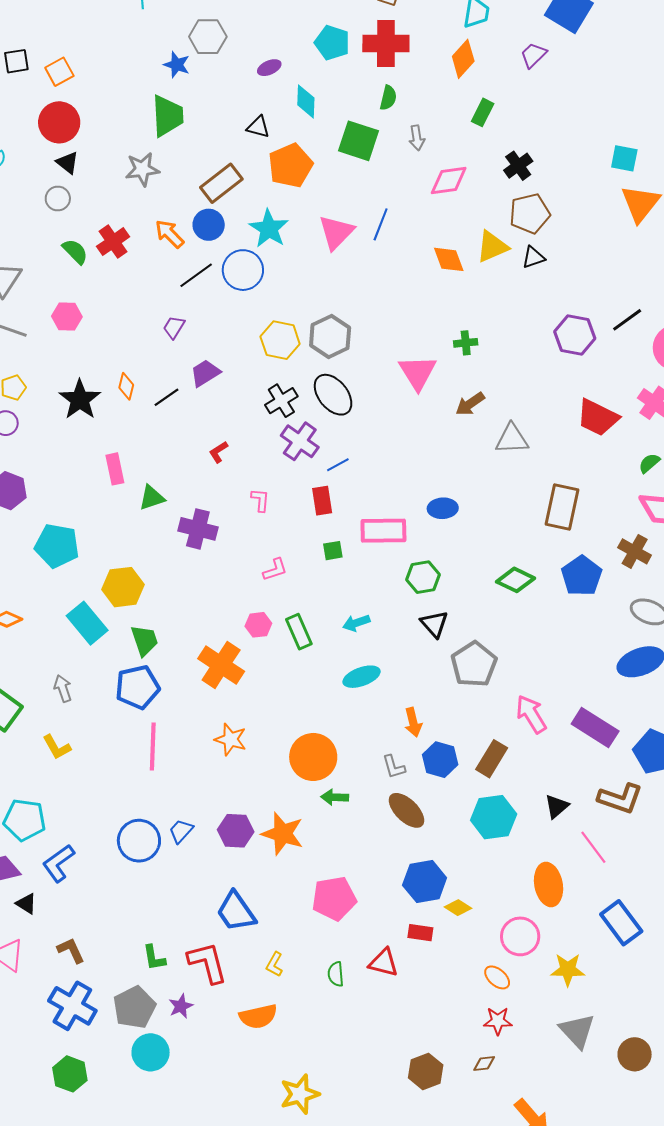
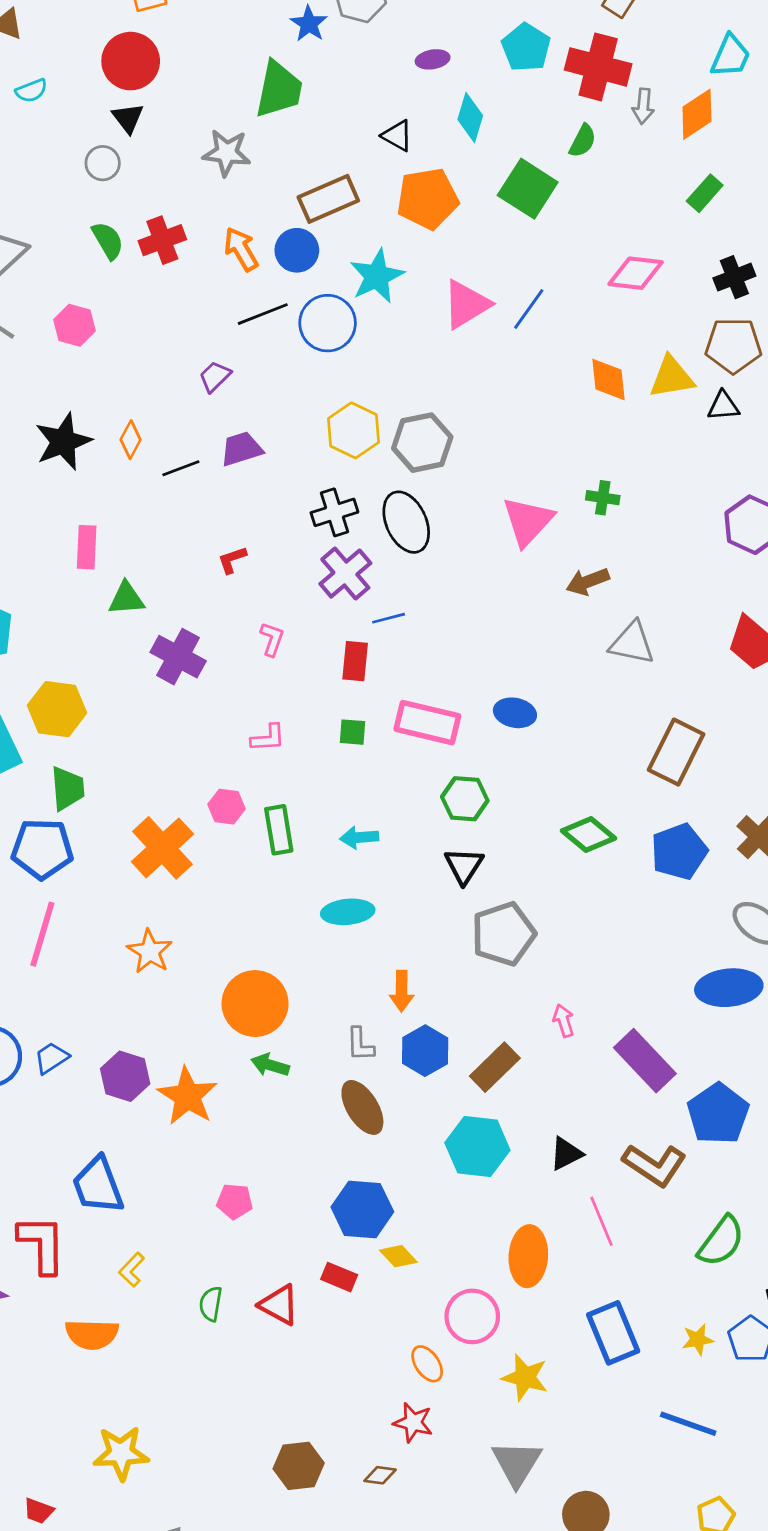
gray arrow: (417, 138) -> (643, 106), moved
pink arrow: (531, 714) -> (564, 1021), size x0.6
pink pentagon: (334, 898) -> (235, 1201), size x0.6

